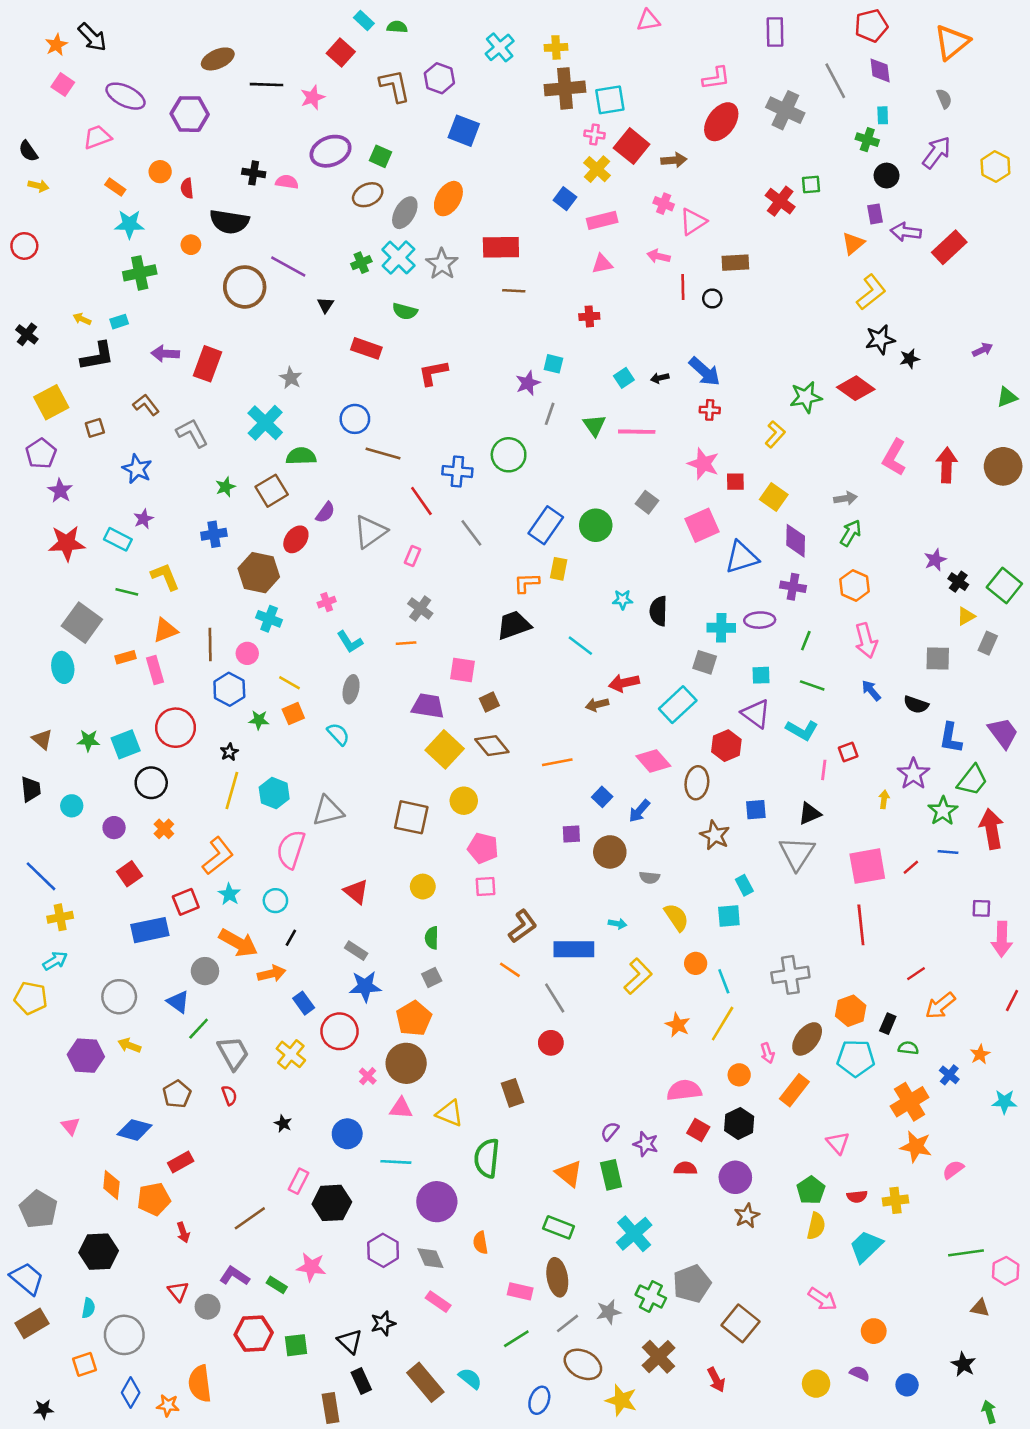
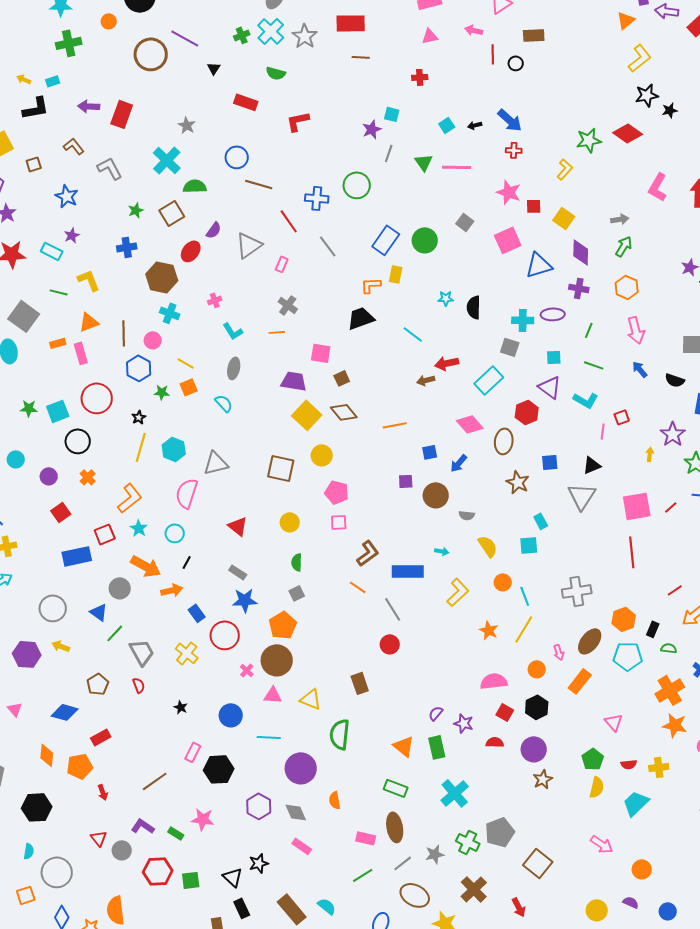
blue square: (602, 797) -> (430, 452), turned 35

